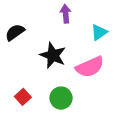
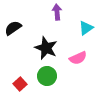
pink semicircle: (90, 67) -> (78, 58), size x0.7
green circle: (61, 98) -> (47, 76), moved

